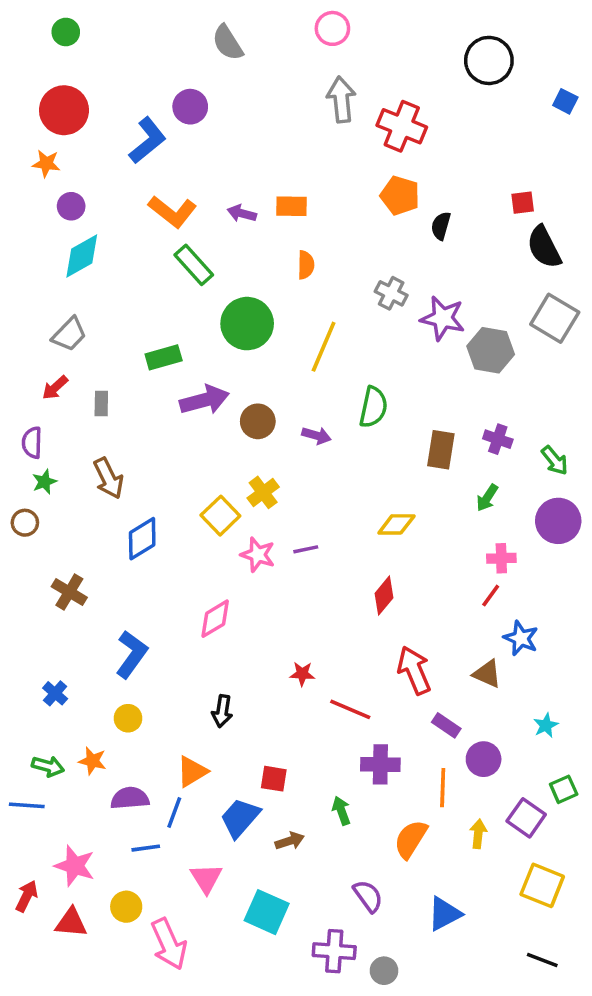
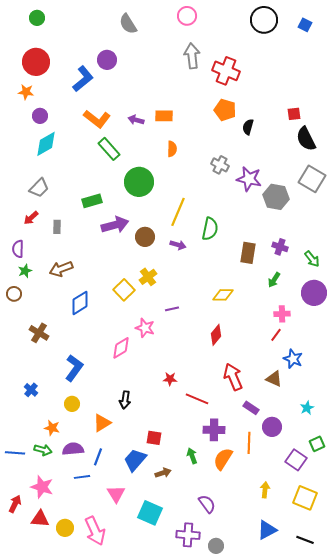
black circle: (489, 60) -> (264, 20), moved
blue square: (565, 101) -> (305, 25), moved
yellow line: (324, 347) -> (178, 212), moved
brown arrow: (108, 478) -> (61, 269), turned 95
pink star: (258, 555) -> (145, 328), moved
green arrow: (48, 766) -> (43, 450), moved
orange triangle: (192, 772) -> (102, 423), moved
yellow arrow: (478, 834) -> (265, 490), moved
orange semicircle: (411, 839) -> (223, 459), moved
yellow circle: (126, 907) -> (65, 528), moved
blue triangle: (444, 914) -> (267, 530), moved

